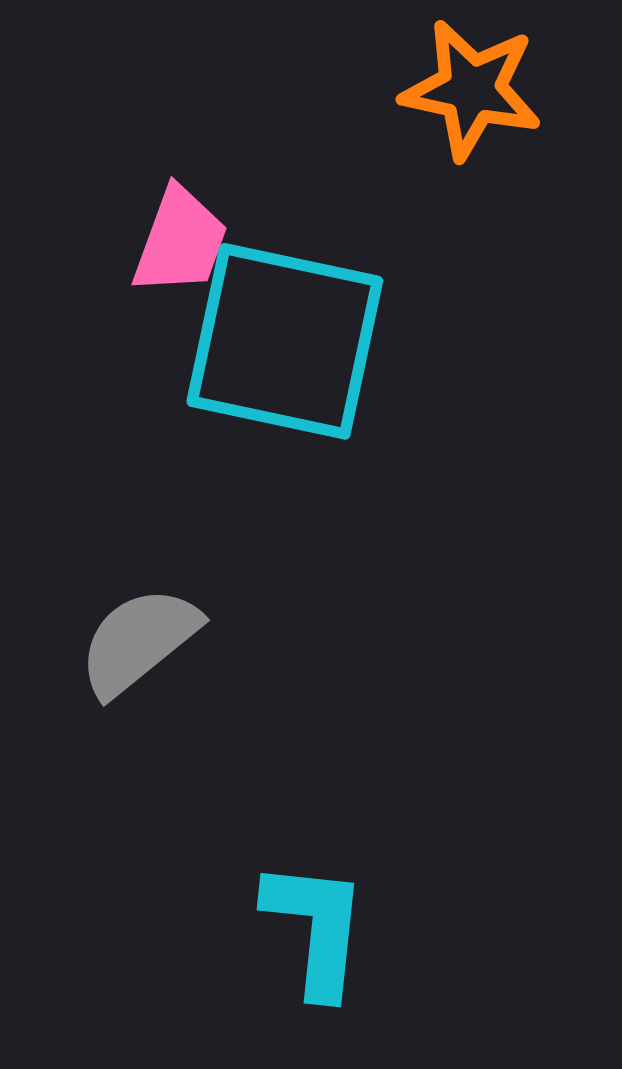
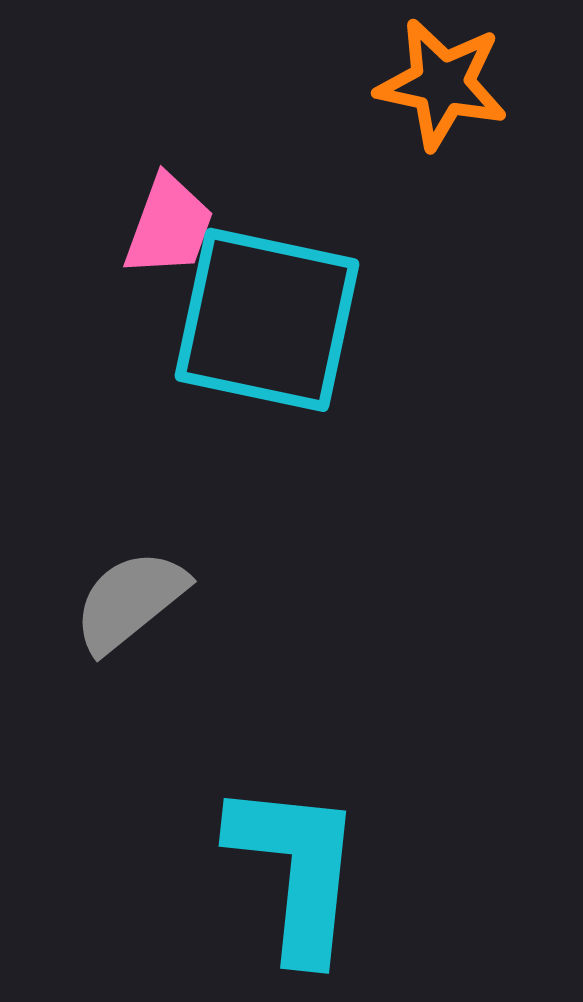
cyan L-shape: (316, 928) -> (296, 870), size x1.4

